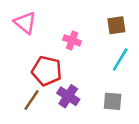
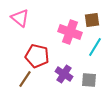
pink cross: (72, 40) -> (70, 32), moved, size x1.6
purple cross: (68, 96) -> (64, 74), moved

